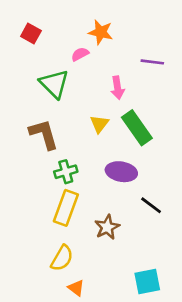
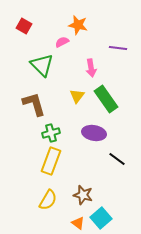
brown star: (107, 227) -> (83, 195), moved, turned -30
cyan square: (147, 281) -> (101, 218), moved, turned -30
orange triangle: (76, 288) -> (78, 223), moved

